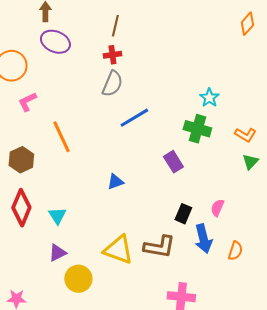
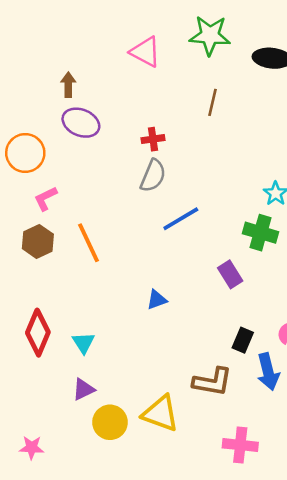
brown line: (115, 26) -> (212, 102), moved
brown hexagon: (21, 160) -> (38, 241), moved
yellow triangle: (118, 250) -> (161, 413), moved

